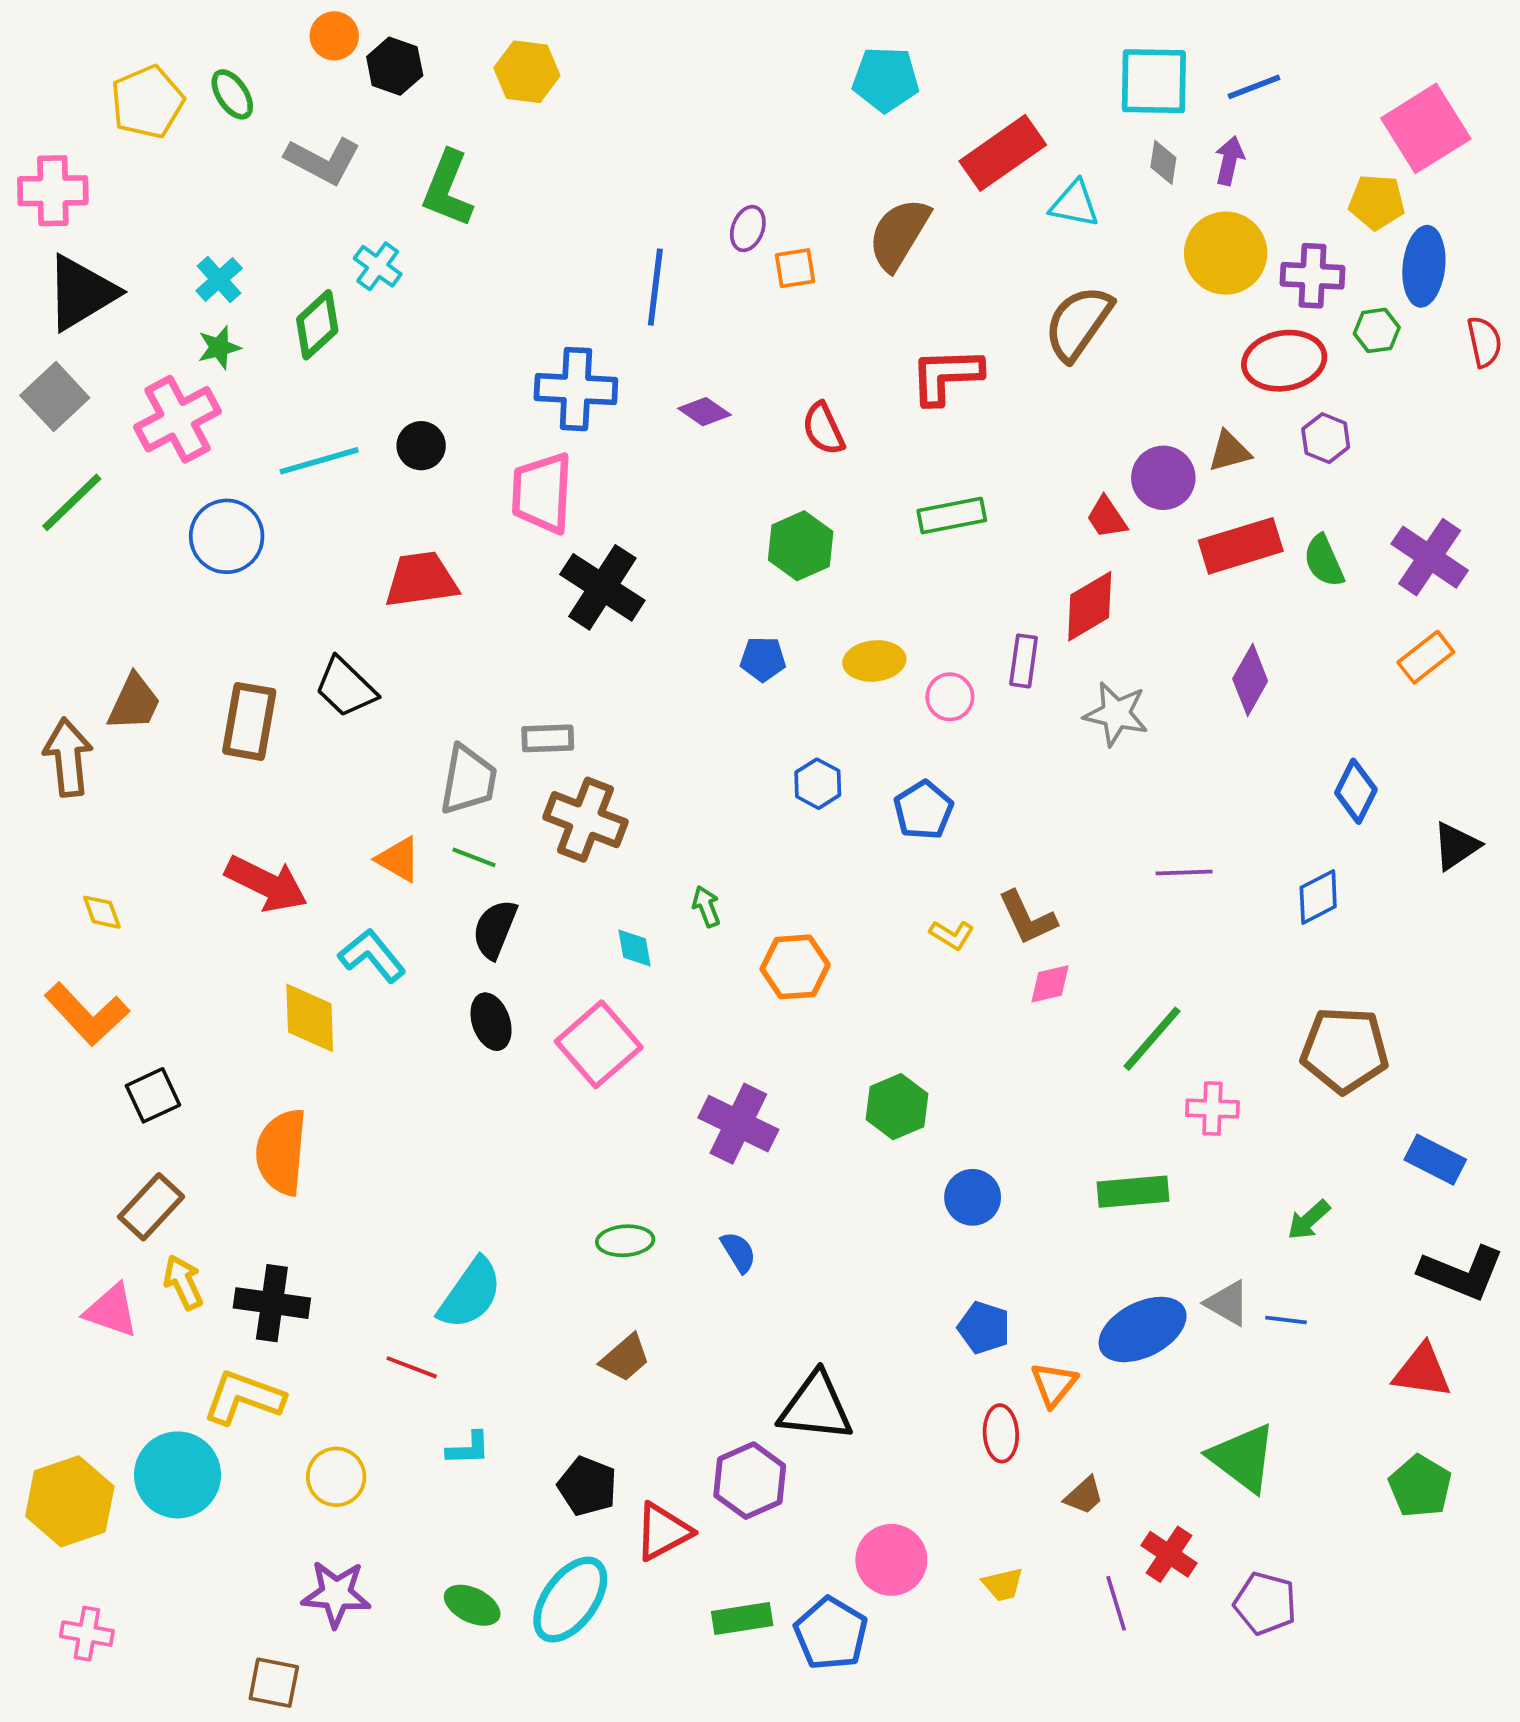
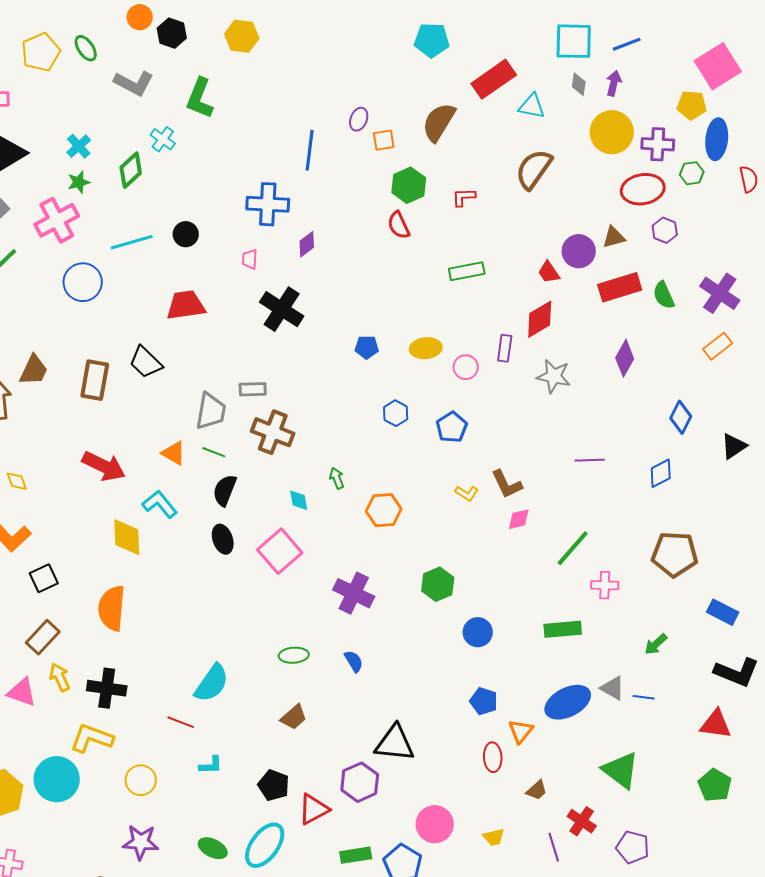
red L-shape: (946, 376) -> (464, 197), size x0.6
purple diamond: (704, 412) -> (307, 244), moved, turned -72
pink trapezoid: (542, 493) -> (250, 259), size x0.5
green hexagon: (801, 546) -> (409, 185), moved

